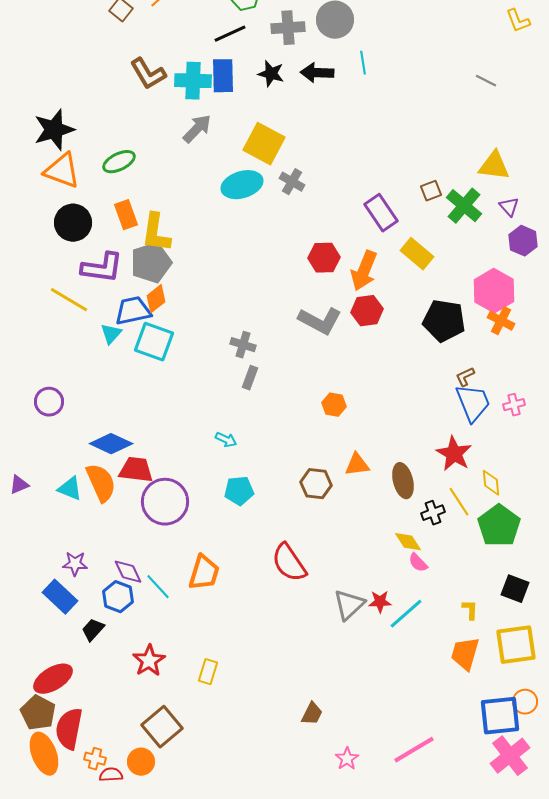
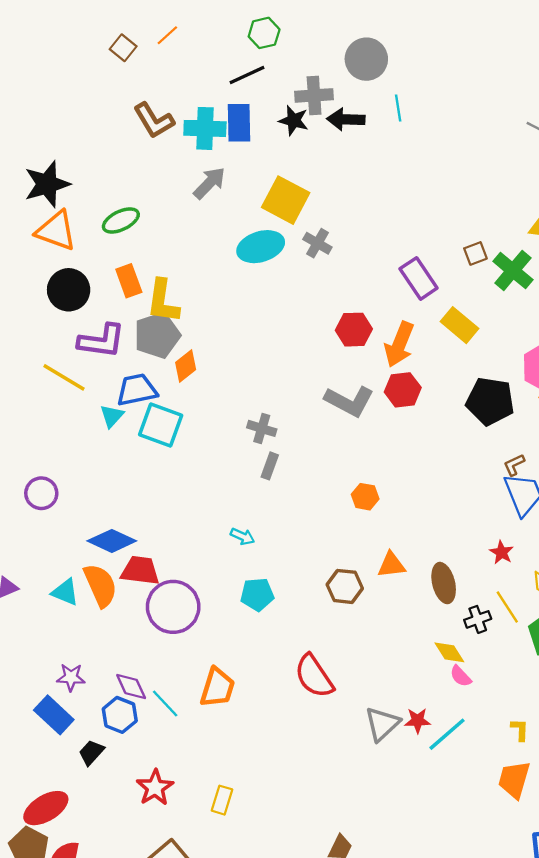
gray cross: (288, 28) -> (314, 95), moved
orange diamond: (156, 299) -> (186, 366), moved
red star: (454, 454) -> (502, 552), size x0.6

